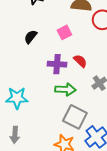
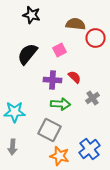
black semicircle: (31, 37) -> (28, 54), size x1.6
gray square: (75, 117) -> (50, 130), moved

